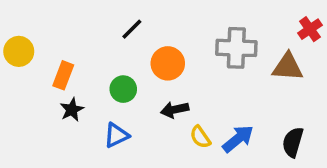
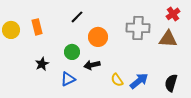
red cross: (310, 29) -> (173, 14), moved
orange rectangle: (63, 75) -> (37, 27), moved, turned -35
black arrow: (175, 110) -> (92, 65), moved

